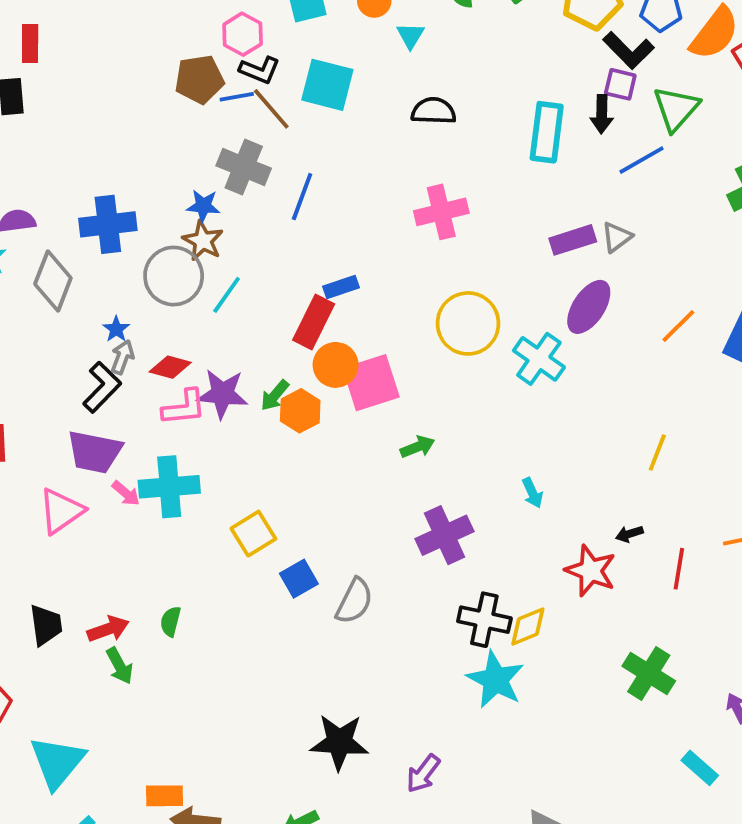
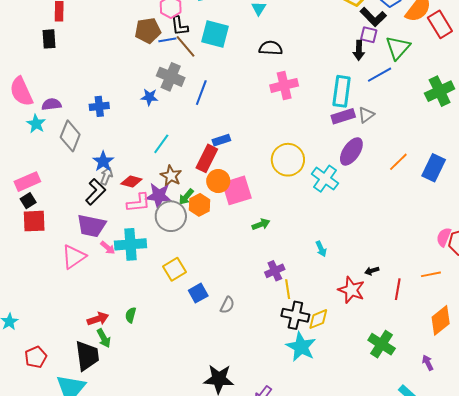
black L-shape: (260, 70) -> (179, 26), turned 60
cyan rectangle: (547, 132) -> (342, 91), moved
pink cross: (441, 212) -> (284, 85), moved
blue cross: (108, 224) -> (99, 106), size x0.7
brown star: (203, 241) -> (171, 176), moved
gray circle: (174, 276) -> (171, 216), moved
blue star: (116, 329) -> (103, 161), size x1.5
yellow line: (657, 453) -> (288, 289), moved, turned -30
purple cross: (445, 535) -> (275, 271), size x0.7
gray semicircle: (354, 601) -> (227, 305), size x0.7
black trapezoid: (46, 625) -> (87, 356), moved, size x1.4

